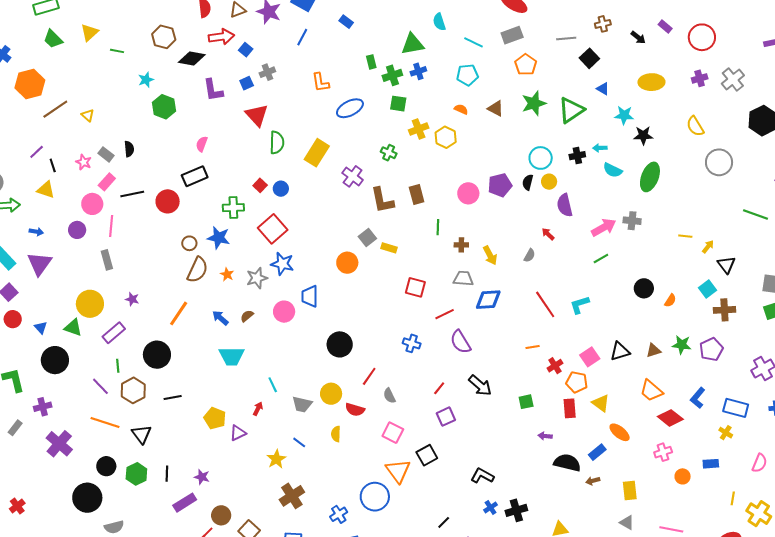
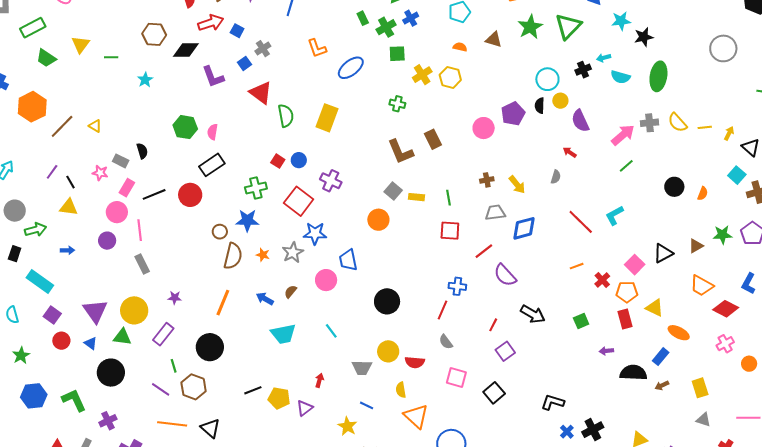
green hexagon: (164, 107) -> (185, 127), moved
yellow semicircle: (695, 126) -> (677, 123), moved
purple cross: (353, 176) -> (331, 181), moved
green line: (438, 227) -> (449, 198), moved
purple triangle: (40, 264) -> (95, 311), moved
red line: (369, 376) -> (442, 310), moved
cyan line: (273, 385) -> (331, 331), moved
black line: (173, 398) -> (253, 390), moved
orange triangle: (398, 471) -> (416, 416), moved

